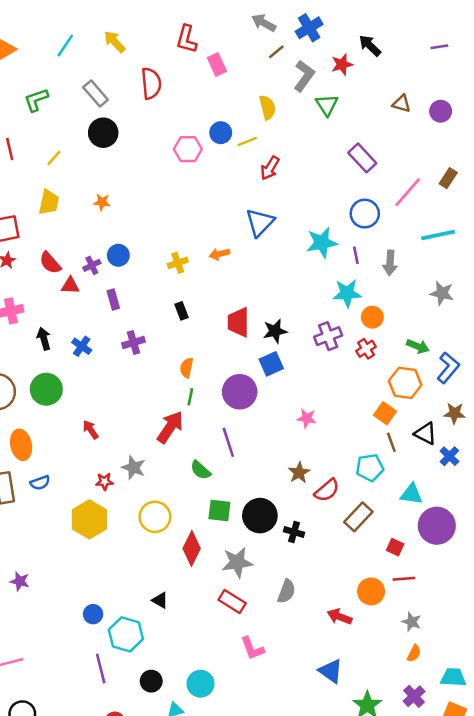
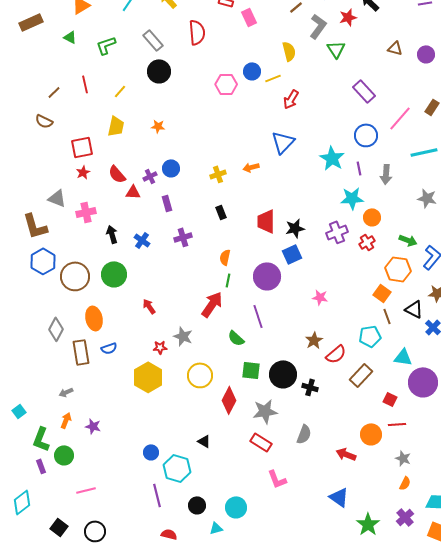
cyan star: (322, 243) -> (332, 158), turned -30

